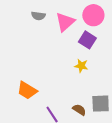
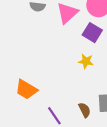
brown semicircle: (79, 110) -> (85, 110), turned 32

